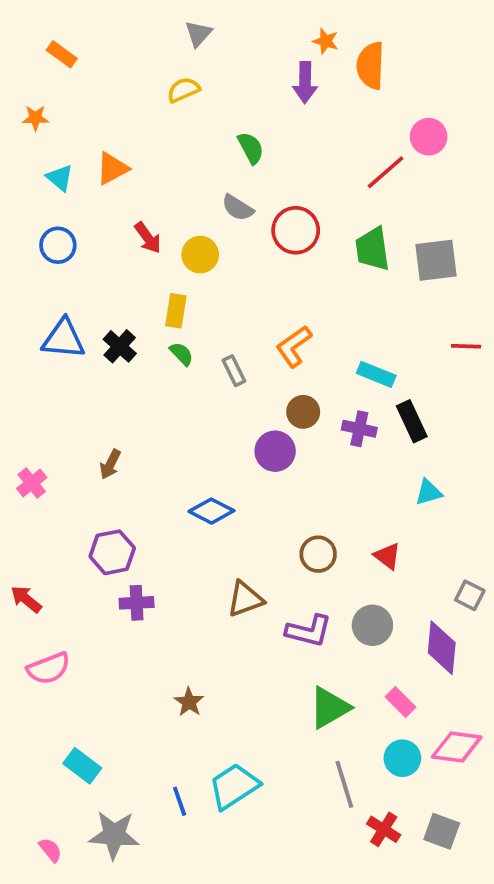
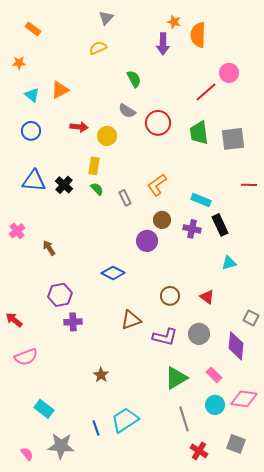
red arrow: (148, 238) -> (79, 127), turned -48
brown arrow: (110, 464) -> (49, 248), moved, turned 119
pink cross: (32, 483) -> (17, 231), moved
red cross: (384, 829) -> (199, 451), moved

